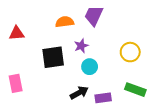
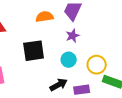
purple star: (81, 46) -> (73, 36), moved
yellow circle: (130, 52) -> (97, 65), moved

